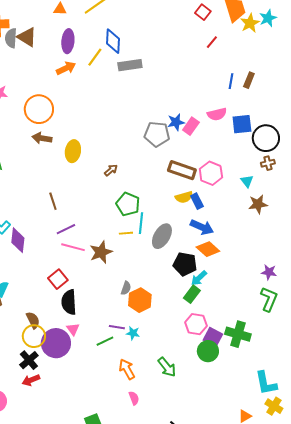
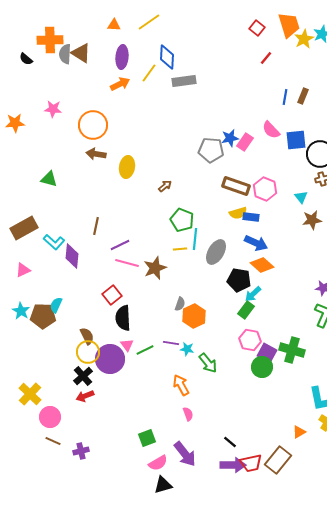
pink semicircle: (217, 114) -> (271, 130), turned 60
brown line: (53, 201) -> (96, 226), moved, turned 30
blue rectangle: (197, 201) -> (251, 217), turned -56
green line: (105, 341) -> (145, 350), moved
green arrow: (167, 367) -> (208, 363), moved

